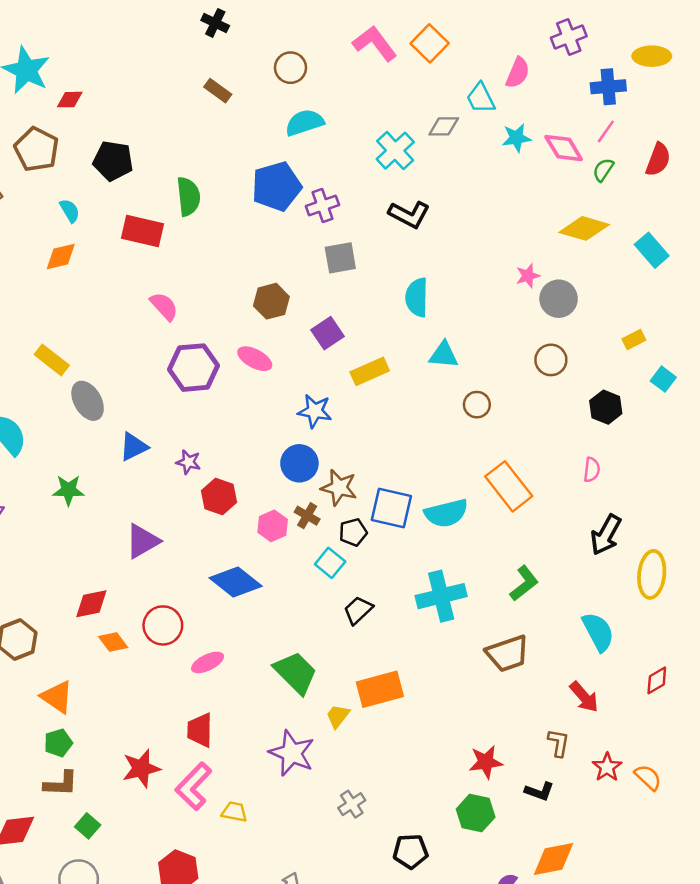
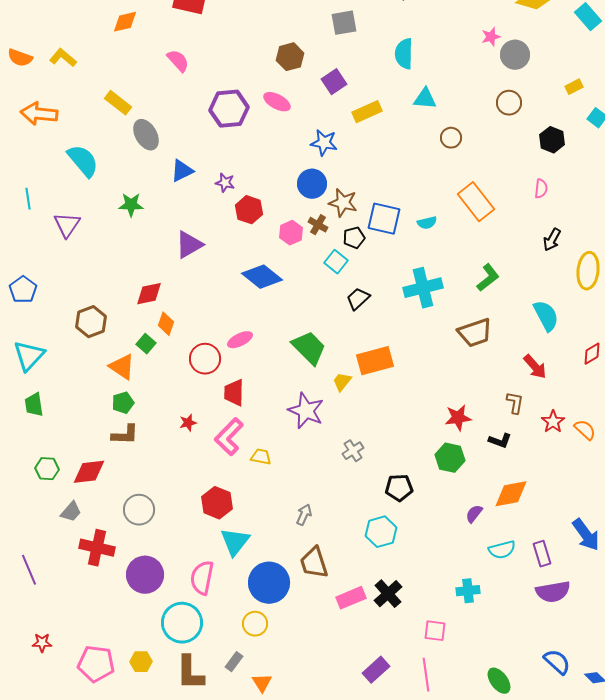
pink semicircle: (164, 306) -> (178, 61), moved
cyan semicircle: (446, 513) -> (427, 223), size x0.6
black arrow: (606, 535) -> (552, 240), size x0.7
red circle: (163, 625) -> (205, 359), moved
orange diamond: (113, 642) -> (166, 324), turned 55
red star: (141, 768) -> (188, 423), size x0.6
green square: (88, 826) -> (146, 344), moved

